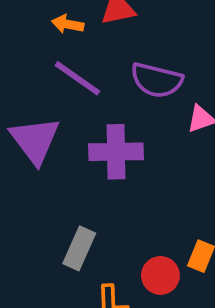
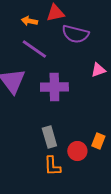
purple semicircle: (157, 80) -> (75, 34), moved
gray rectangle: (79, 248) -> (49, 137), moved, turned -40

